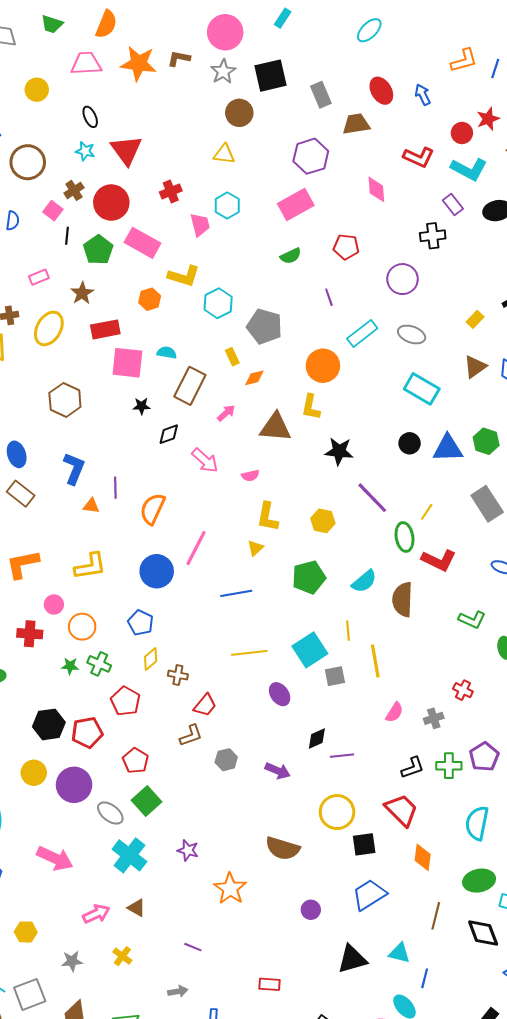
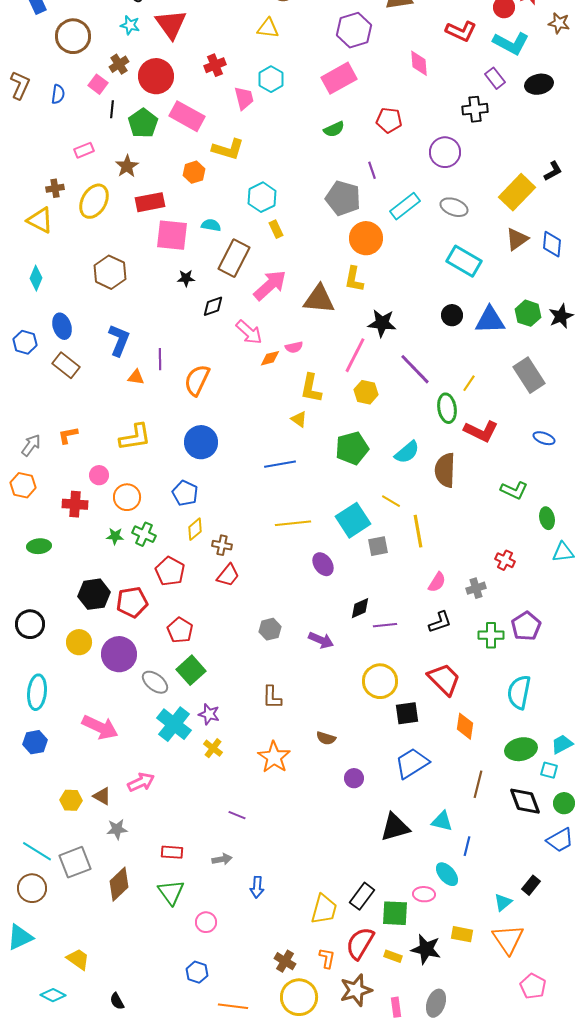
cyan hexagon: (218, 303) -> (262, 197), moved
yellow rectangle: (475, 319) -> (517, 192), size x2.0
gray pentagon: (264, 326) -> (343, 198), moved
orange diamond: (254, 378) -> (270, 358), moved
pink arrow: (226, 413) -> (270, 285), size x1.8
pink line: (196, 548) -> (355, 355), moved
yellow triangle: (255, 548) -> (299, 419), turned -42
orange L-shape: (23, 564) -> (68, 435), size x0.6
yellow line: (348, 631) -> (391, 501), turned -54
red trapezoid: (205, 705) -> (228, 575), moved
brown L-shape: (191, 735) -> (272, 697), moved, turned 110
black L-shape: (413, 768) -> (440, 622), moved
brown semicircle: (283, 848) -> (326, 738), moved, size x0.6
purple star: (188, 850) -> (209, 714), moved
brown triangle: (137, 908) -> (102, 796), moved
yellow cross: (122, 956) -> (213, 748), moved
red rectangle: (269, 984) -> (172, 852), moved

